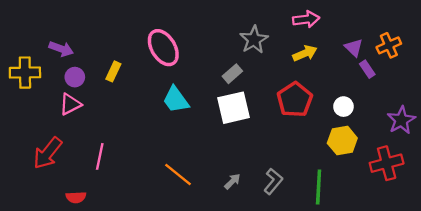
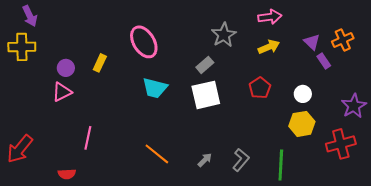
purple arrow: (61, 49) -> (30, 16), moved, turned 45
yellow cross: (25, 73) -> (22, 47), moved
cyan trapezoid: (176, 100) -> (155, 88), turned -40
red pentagon: (295, 100) -> (260, 88), size x0.7
red arrow: (48, 153) -> (20, 149), moved

